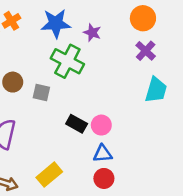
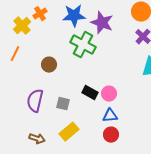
purple star: (92, 33) -> (102, 23), size x1.6
brown circle: (13, 82) -> (49, 65), moved
gray square: (41, 92) -> (63, 104), moved

